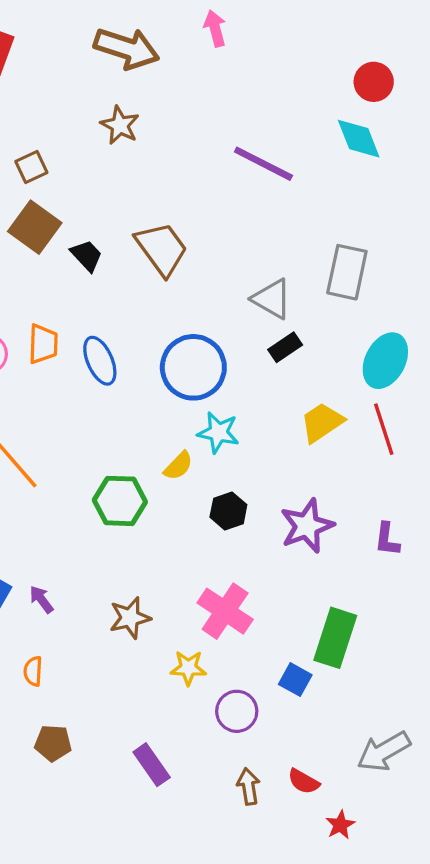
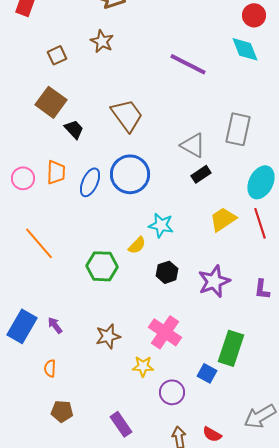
brown square: (31, 167) -> (57, 55), moved
black trapezoid: (86, 255) -> (74, 129), moved
blue ellipse: (100, 361) -> (90, 182), turned 48
blue circle: (193, 367) -> (130, 174), moved

